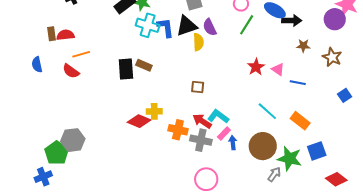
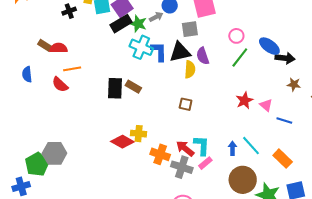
brown rectangle: (51, 34) -> (45, 45), turned -56
brown square: (198, 87) -> (186, 104), moved
cyan L-shape: (218, 116) -> (202, 145), turned 50
blue arrow: (233, 143) -> (232, 148), moved

